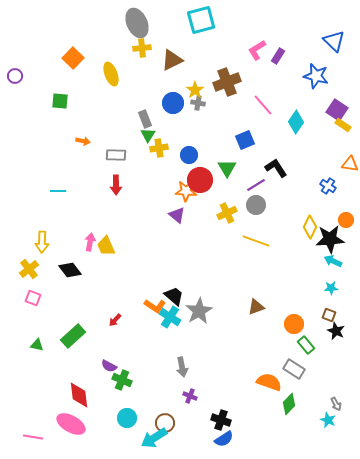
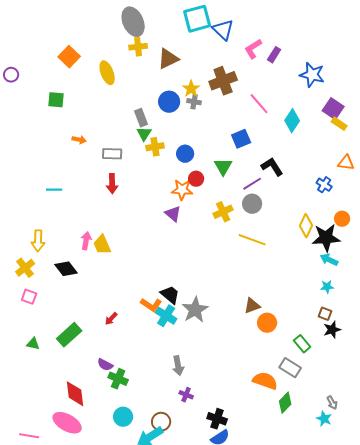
blue triangle: (334, 41) -> (223, 30), moved
red circle: (200, 180) -> (196, 179), size x0.6
orange circle: (294, 324) -> (267, 323), moved
black star: (336, 331) -> (332, 330), turned 30

